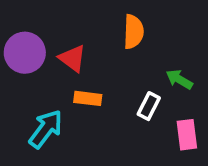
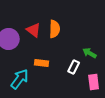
orange semicircle: (133, 32) -> (55, 29), moved
red triangle: (72, 58) -> (34, 30), moved

